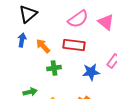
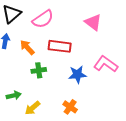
pink semicircle: (78, 19) -> (43, 19), moved

